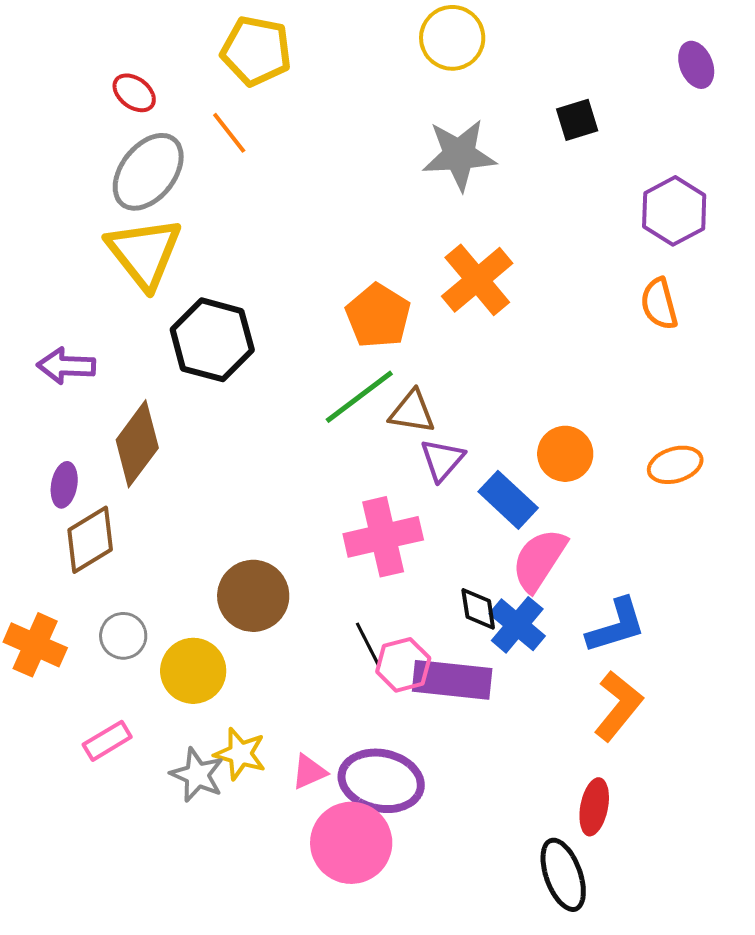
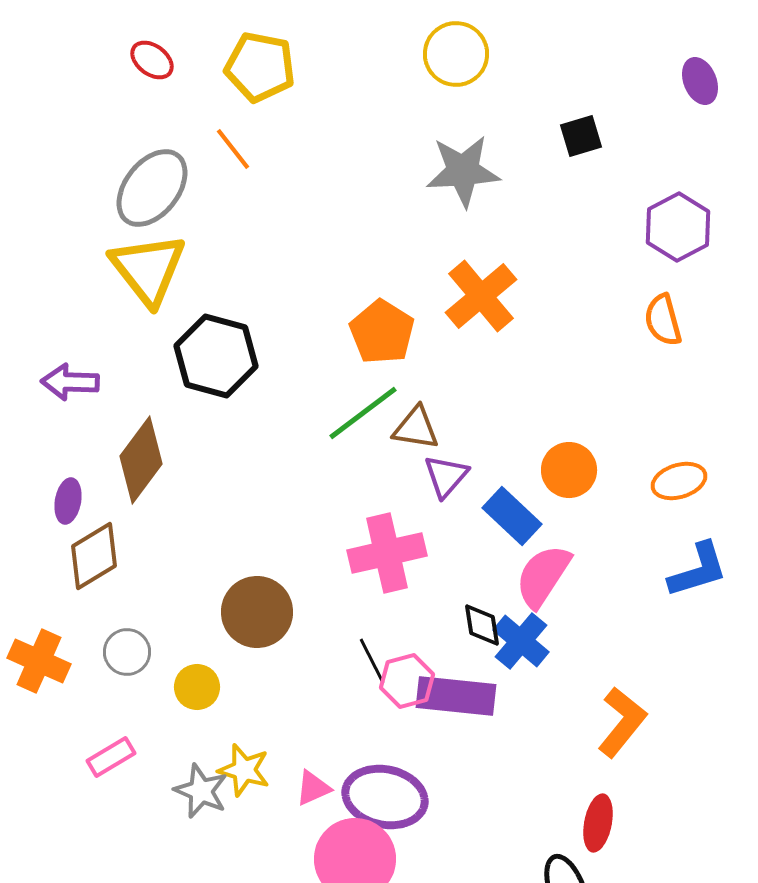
red ellipse: (134, 93) -> (152, 60), moved
blue L-shape: (616, 626) -> (698, 570), moved
yellow circle: (193, 671) -> (197, 687), size x0.7

